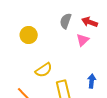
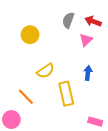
blue arrow: (92, 81) -> (88, 73), moved

